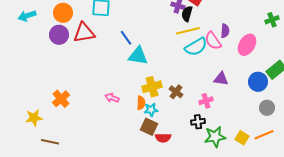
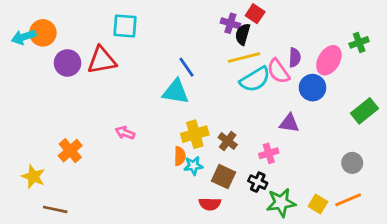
orange circle: (63, 13) -> (43, 33), moved
blue line: (126, 38) -> (187, 67), moved
pink ellipse: (247, 45) -> (329, 60), moved
blue circle: (258, 82) -> (313, 88), moved
pink arrow: (112, 98) -> (125, 133), moved
yellow star: (34, 118) -> (33, 177), turned 30
black cross: (198, 122) -> (258, 182), turned 32
brown square: (149, 127) -> (224, 177), moved

